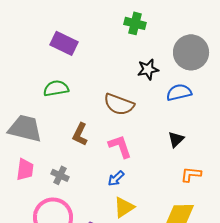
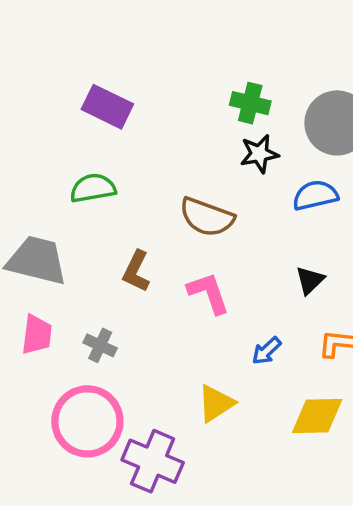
green cross: (135, 23) -> (250, 103), moved
blue arrow: (116, 178) -> (266, 351), moved

